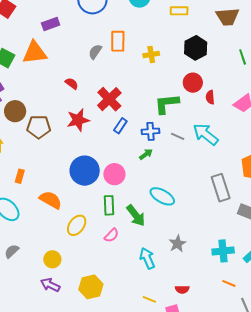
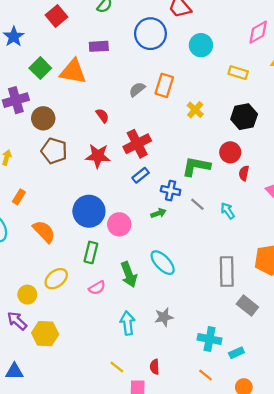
yellow cross: (151, 54) -> (195, 110), turned 35
brown circle: (15, 111) -> (43, 118), moved
cyan arrow: (206, 134) -> (228, 211), size x0.6
green rectangle: (109, 205) -> (91, 252), moved
yellow ellipse: (77, 225) -> (56, 279), moved
yellow hexagon: (91, 287) -> (45, 334), moved
red semicircle: (182, 289) -> (155, 367), turned 72

